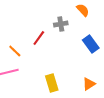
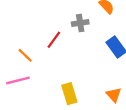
orange triangle: (89, 84) -> (114, 95), turned -40

